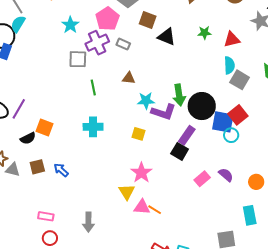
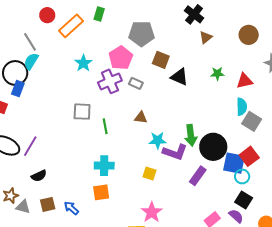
gray square: (78, 59) -> (82, 112), moved
orange square: (45, 127) -> (101, 192), moved, turned -30
black square: (180, 151) -> (244, 200), moved

